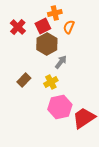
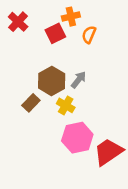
red cross: (18, 27) -> (18, 22), moved
brown hexagon: (47, 44) -> (52, 81), moved
yellow cross: (51, 82) -> (66, 105), turned -32

